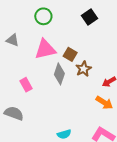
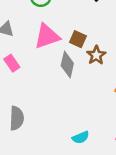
pink rectangle: (26, 85) -> (12, 63), moved
gray semicircle: (14, 113) -> (17, 118), turned 78

